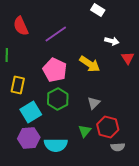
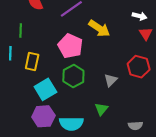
white arrow: (112, 41) -> (140, 16), moved
yellow arrow: (90, 64) -> (99, 28), moved
red hexagon: (108, 127) -> (139, 67), moved

